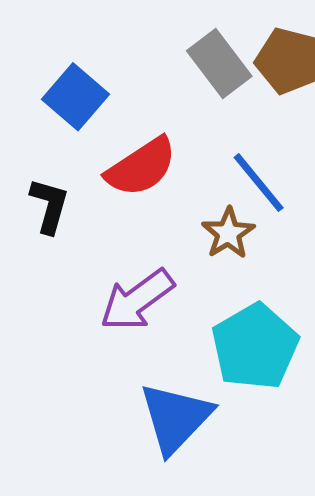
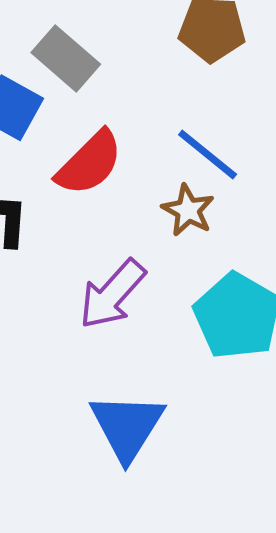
gray rectangle: (219, 64) -> (66, 58), moved
blue triangle: (176, 418) -> (127, 427), moved

